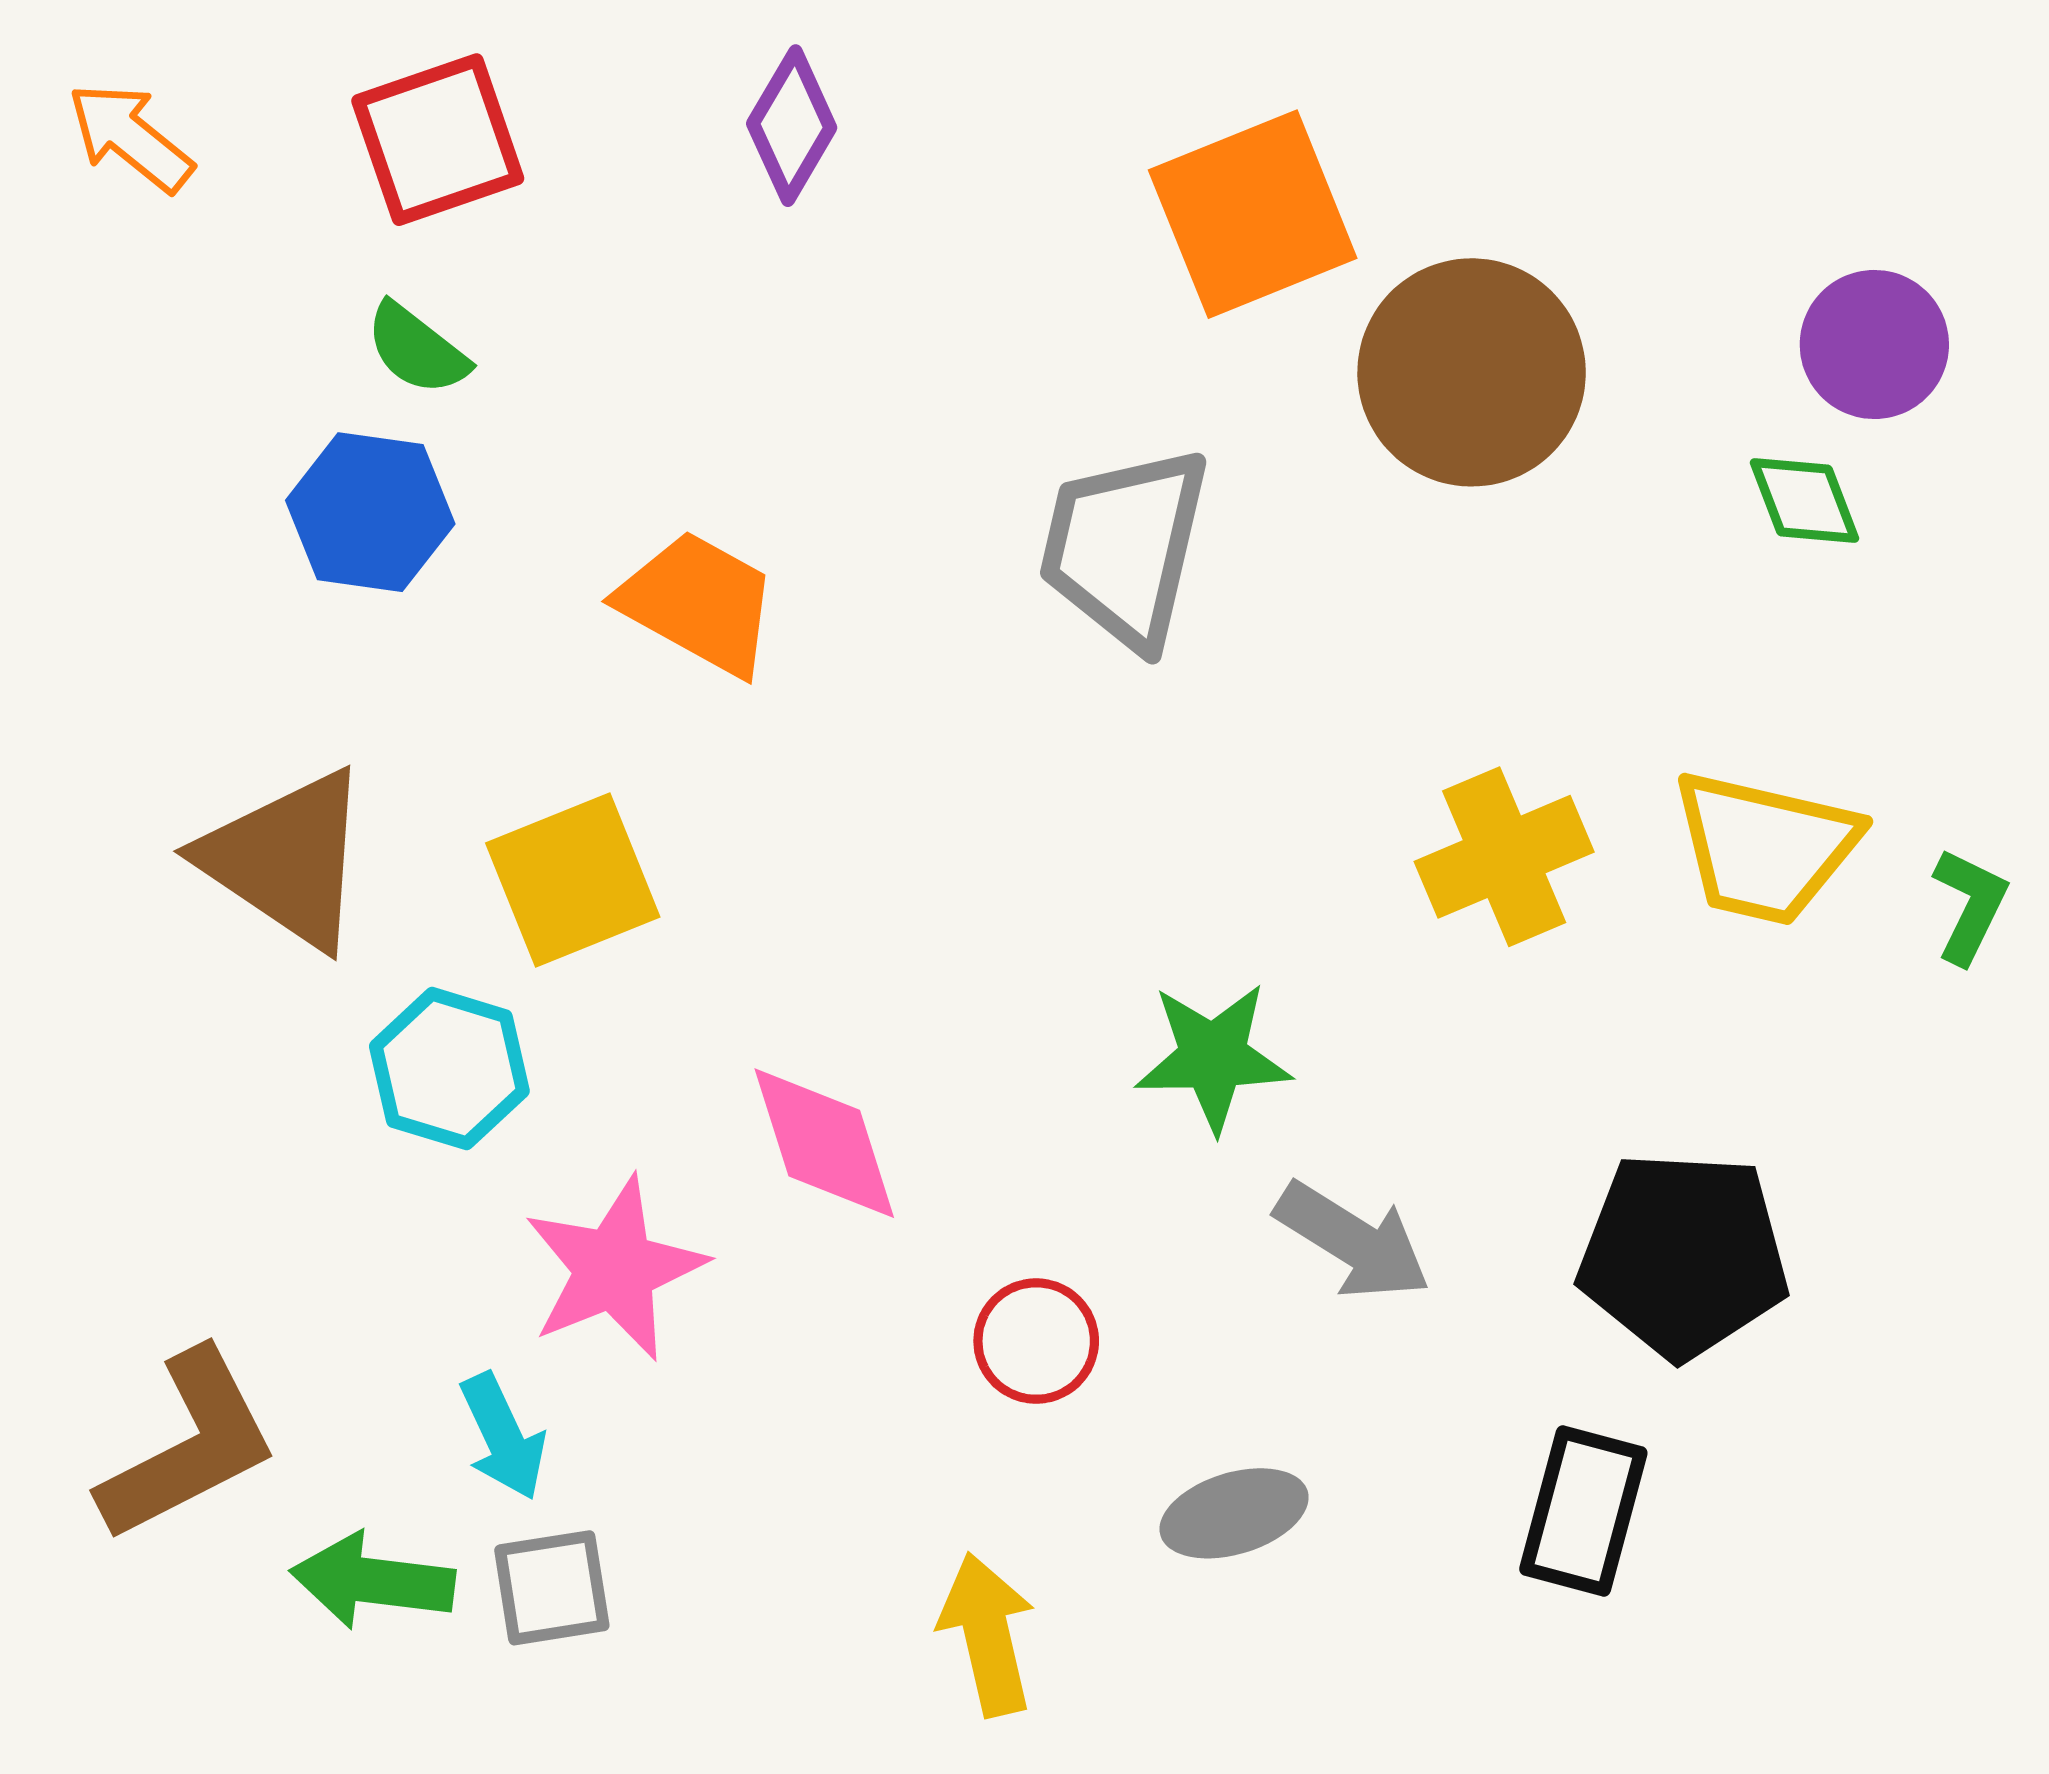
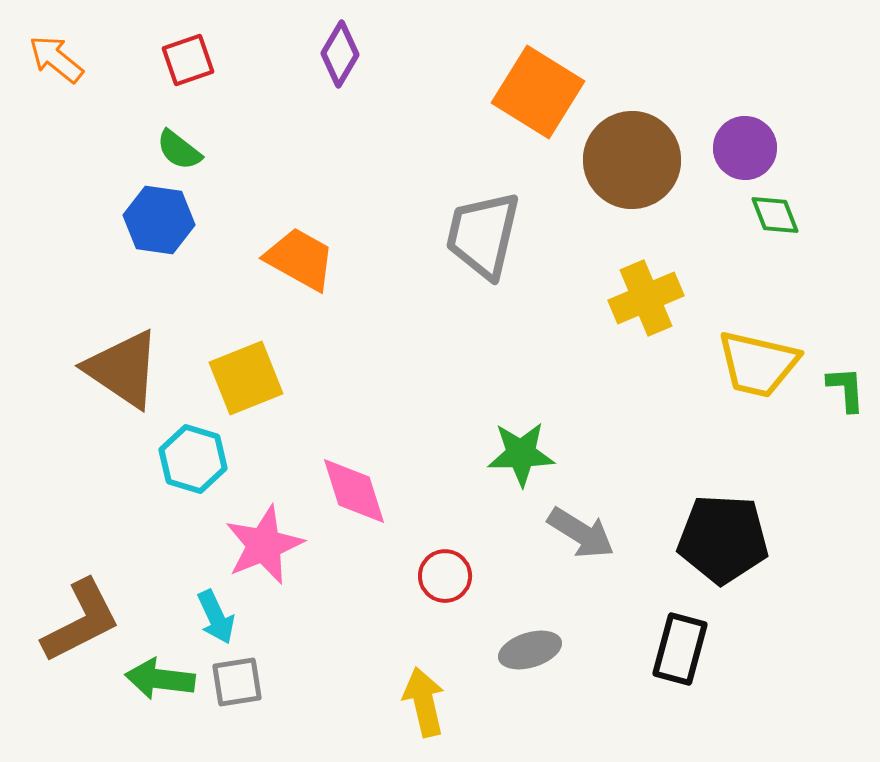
red square: (438, 140) -> (188, 60), size x0.7
orange square: (1253, 214) -> (538, 92), turned -36
purple circle: (1874, 344) -> (745, 148), moved
yellow cross: (1504, 857) -> (646, 298), moved
green L-shape: (1970, 906) -> (846, 389), turned -30

